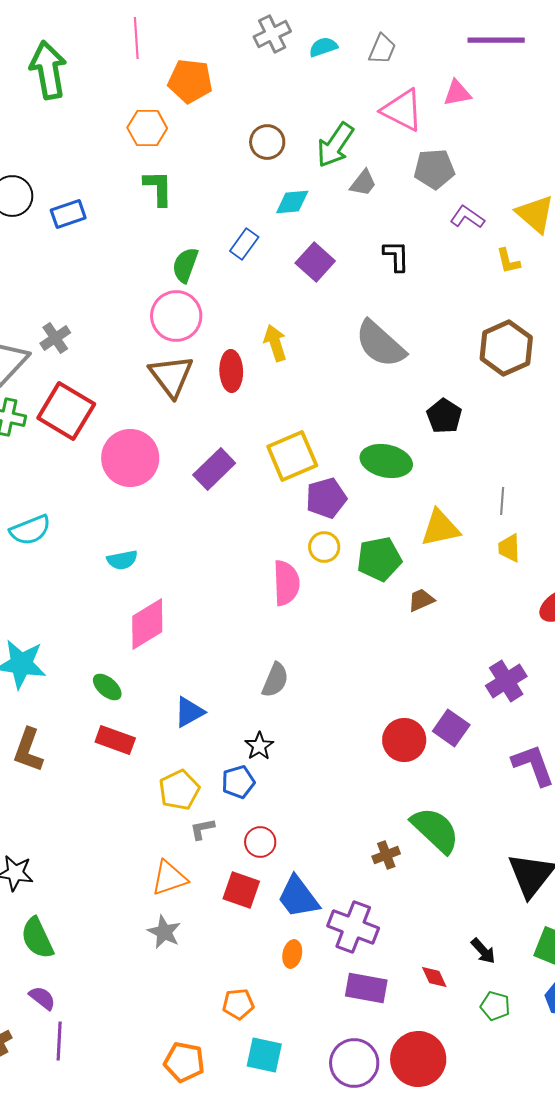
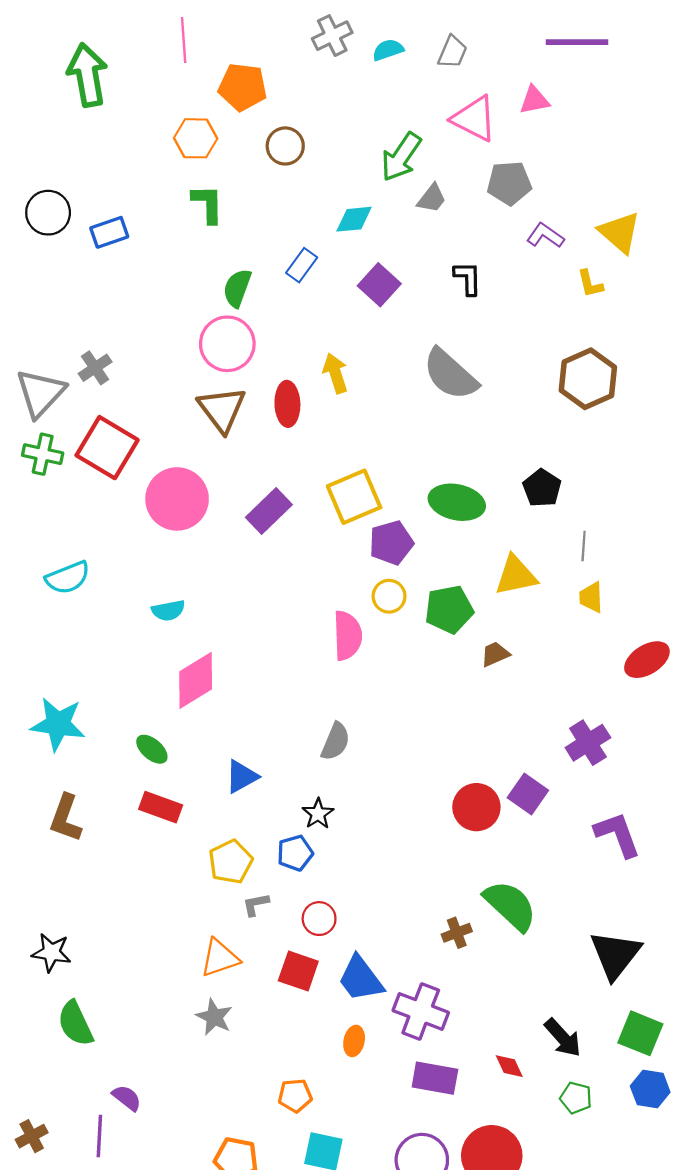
brown circle: (267, 142) -> (285, 146), moved
black pentagon: (444, 416) -> (542, 488), moved
black arrow: (483, 951) -> (563, 1038), size x1.4
purple semicircle: (42, 998) -> (127, 1098), moved

